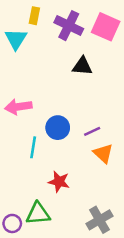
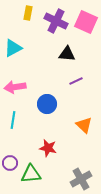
cyan triangle: (16, 39) -> (13, 48), moved, turned 30
purple line: (92, 131) -> (76, 81), moved
cyan line: (33, 147) -> (13, 120), moved
purple circle: (12, 223) -> (10, 163), moved

